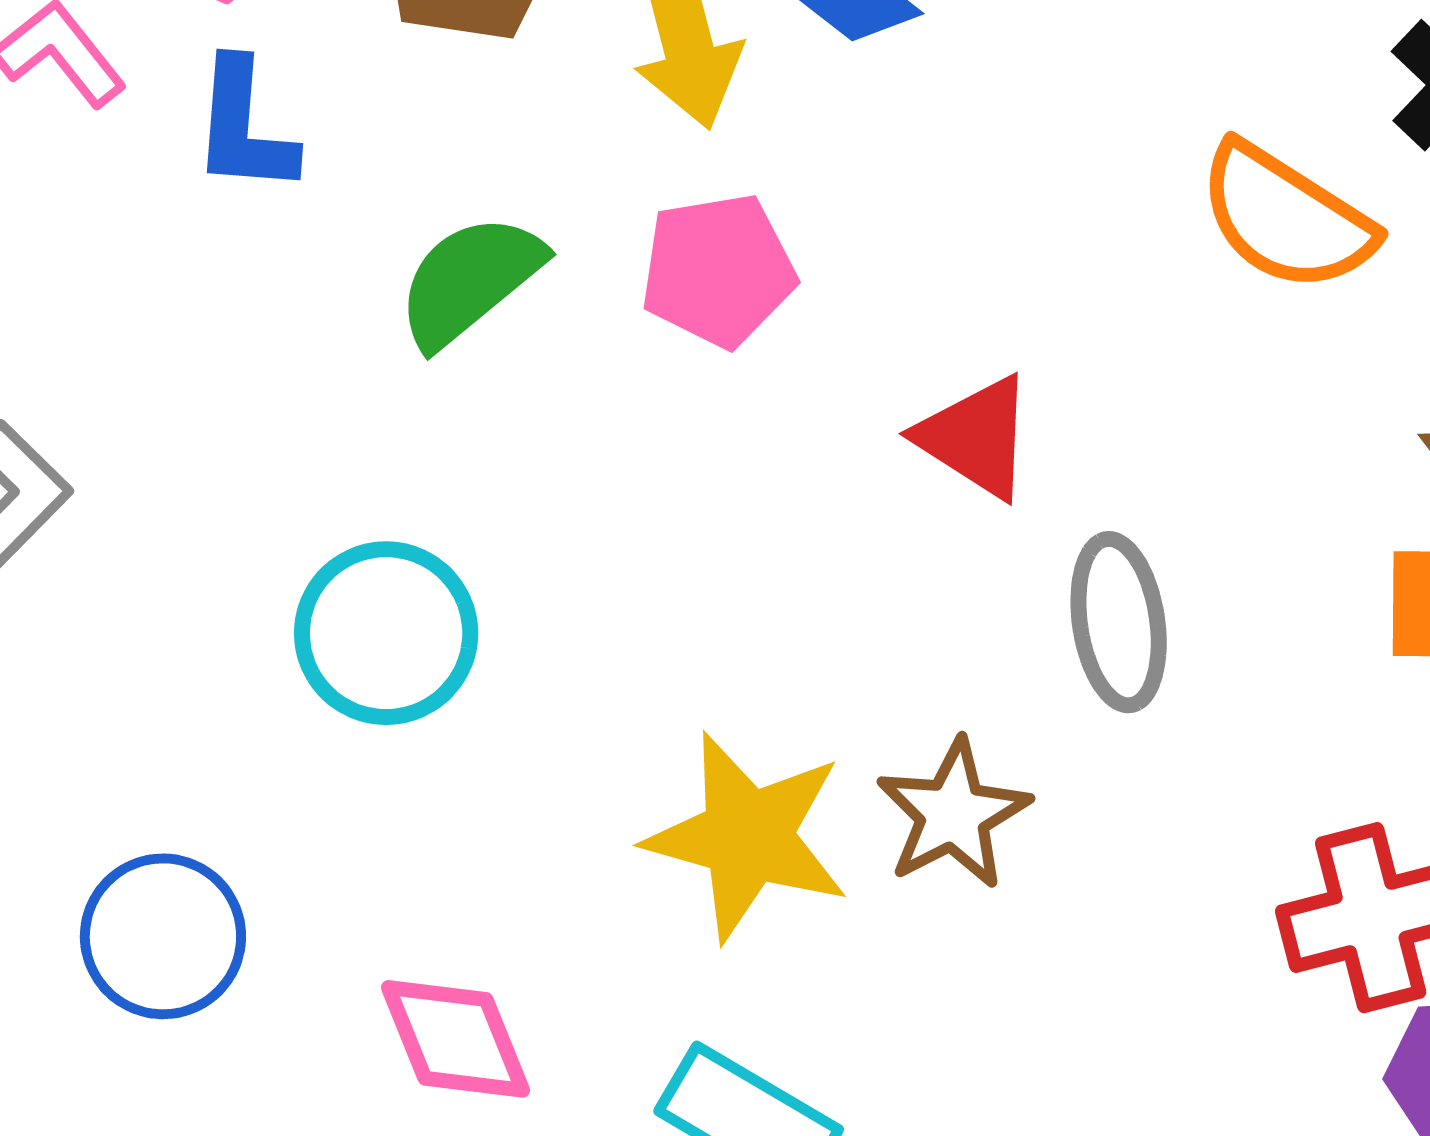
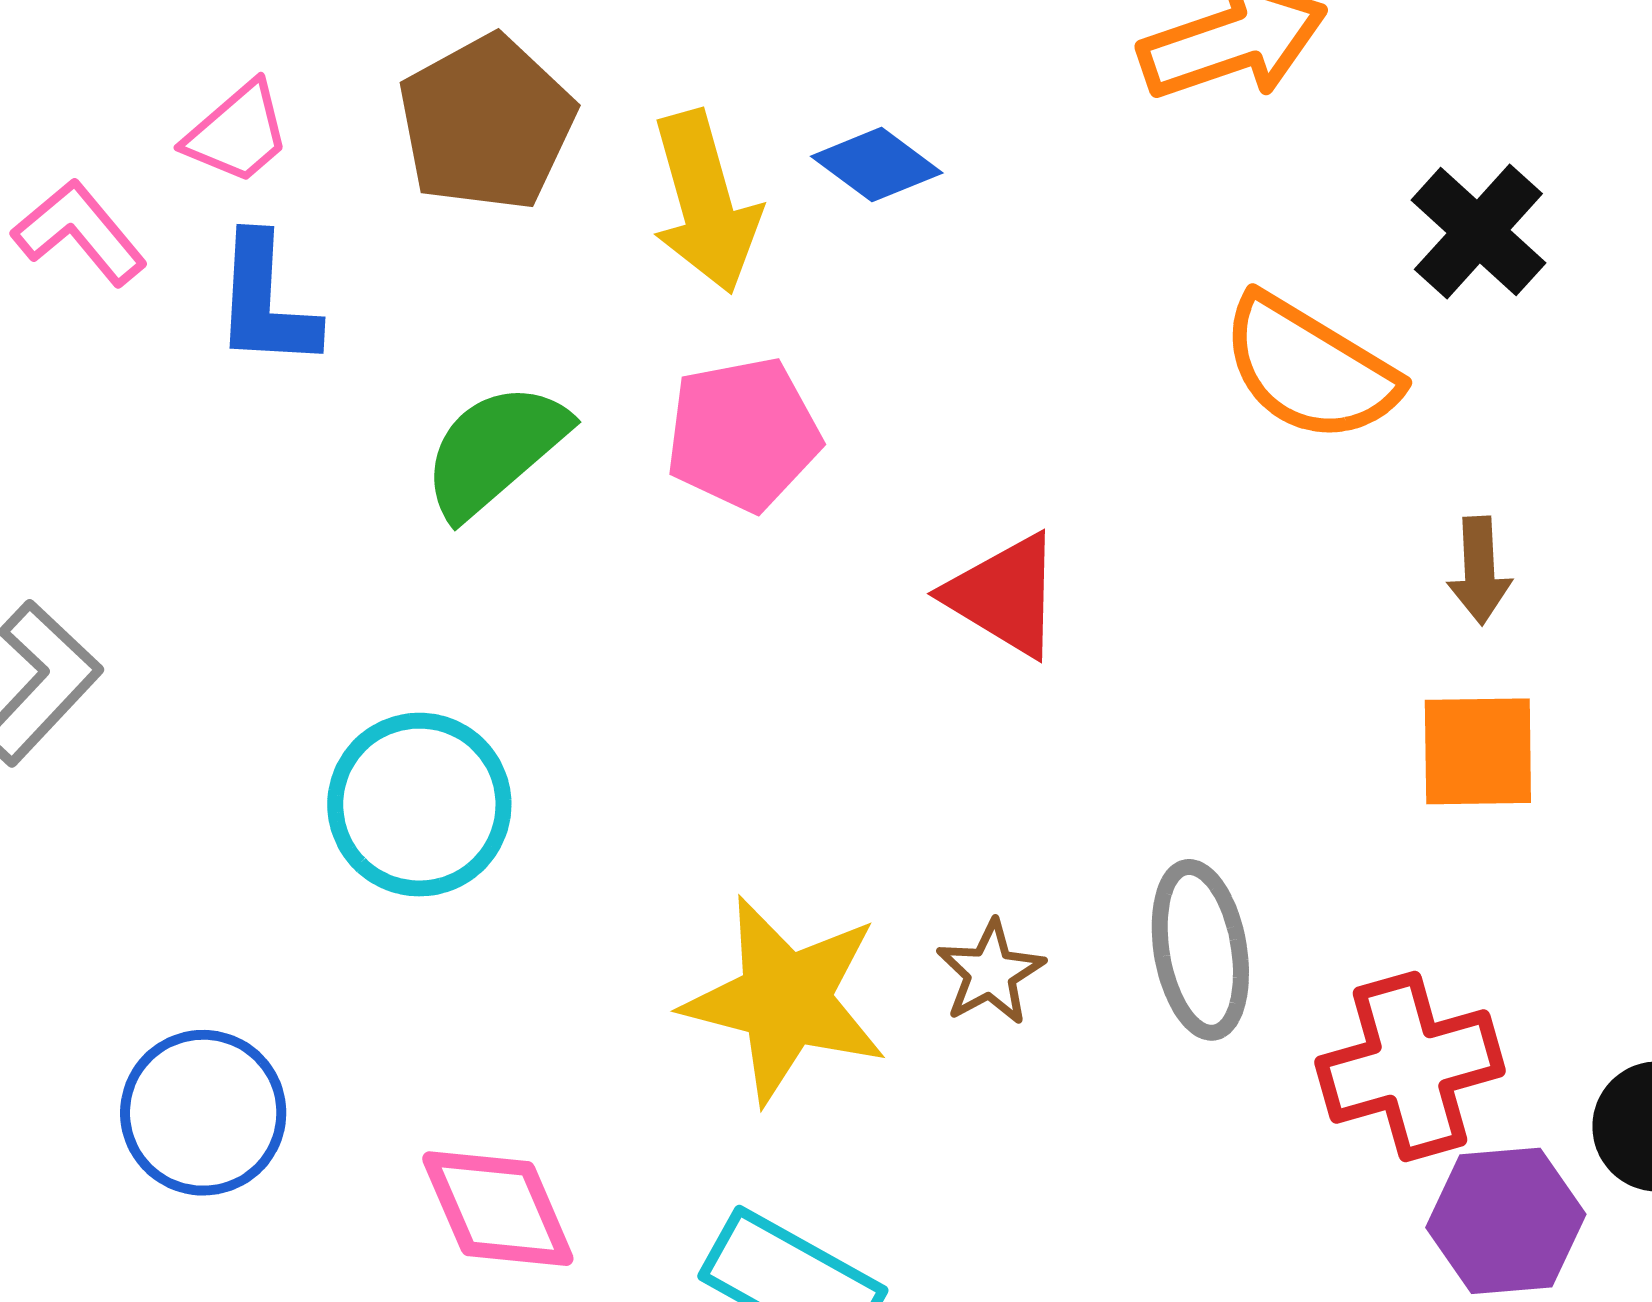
gray ellipse: (1119, 622) -> (1200, 950), moved
brown star: (953, 814) -> (990, 973), size x0.7

